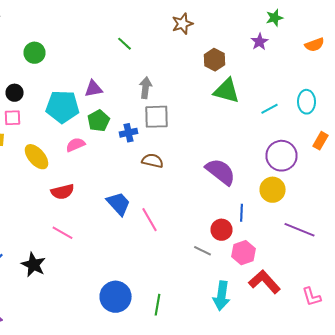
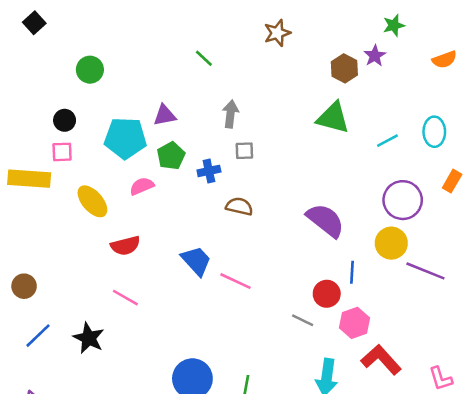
brown hexagon: (214, 60) -> (344, 68), moved
gray square: (156, 117) -> (244, 151), size x0.6
pink line: (150, 220) -> (236, 281), turned -35
purple line: (300, 230) -> (425, 271), moved

